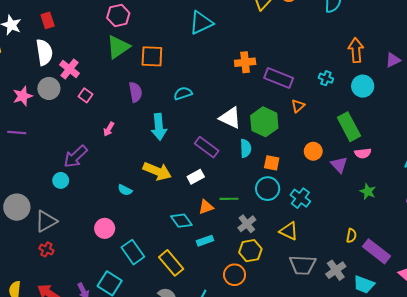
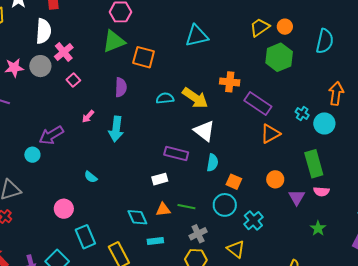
cyan circle: (363, 86) -> (324, 123), moved
orange triangle: (298, 106) -> (270, 134), size x1.5
green hexagon: (264, 122) -> (279, 57), moved
cyan arrow: (159, 127) -> (116, 129), moved
purple rectangle: (207, 147) -> (176, 153), turned -35
yellow arrow: (157, 171) -> (195, 98), moved

